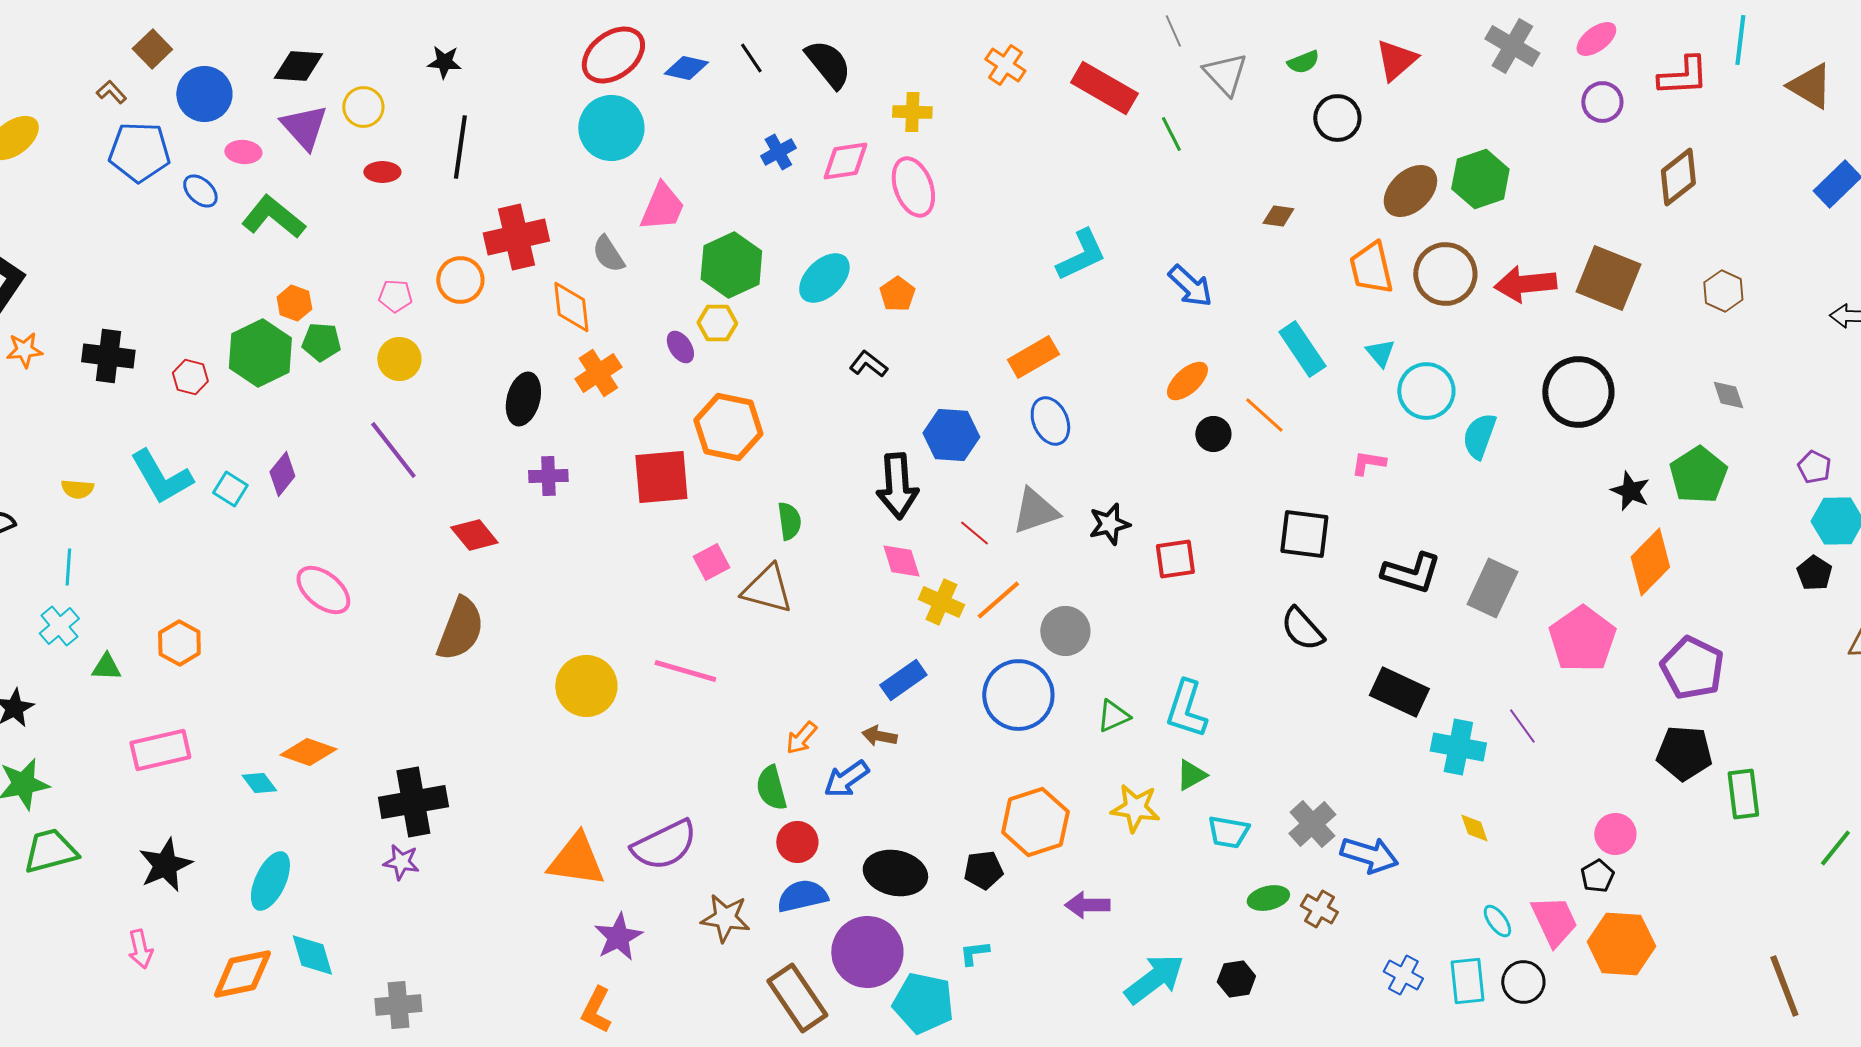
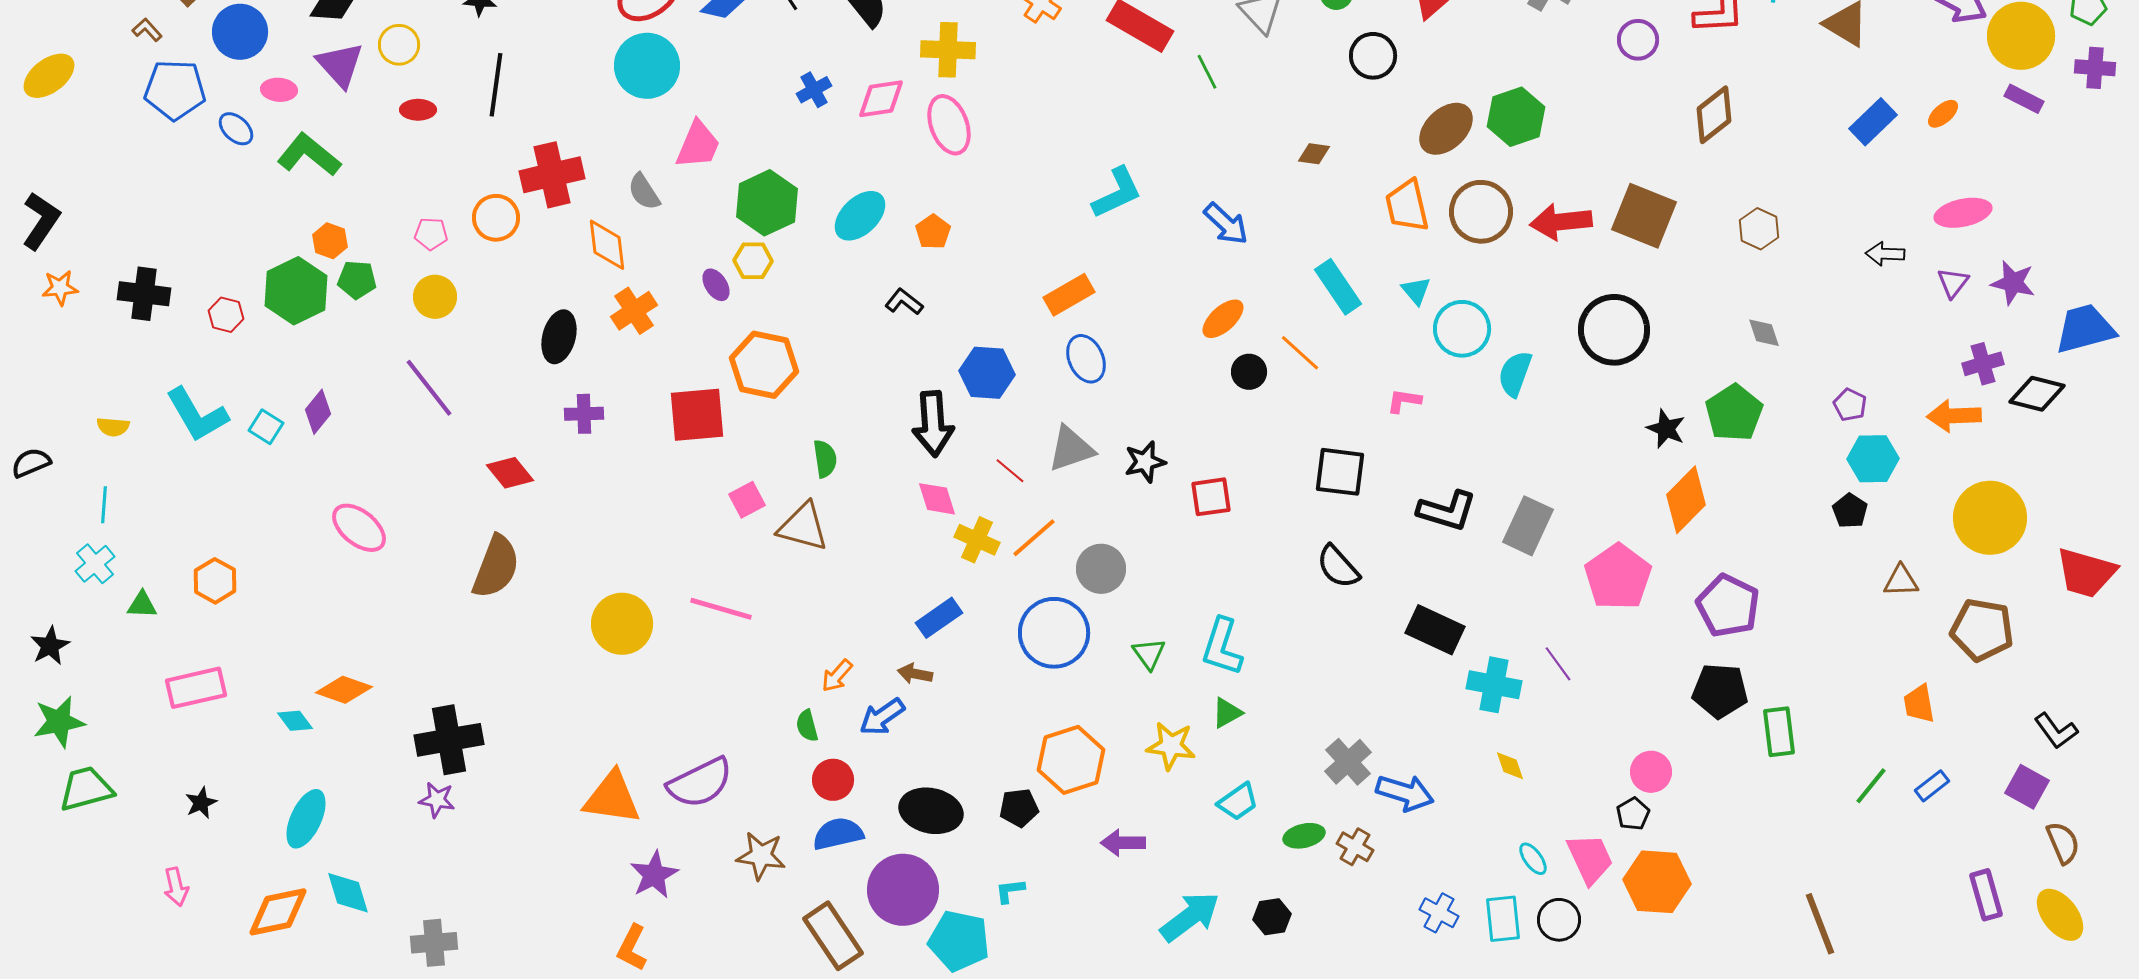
yellow cross: (912, 112) -> (948, 50), size x1.4
green triangle: (1113, 716) -> (1149, 654), turned -42
green semicircle: (771, 788) -> (807, 726), size x0.7
cyan trapezoid: (1228, 832) -> (1238, 802), moved, turned -45
black star: (165, 865) -> (201, 803), size x0.6

